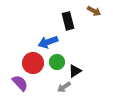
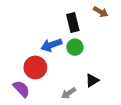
green circle: (57, 62) -> (75, 47), moved
black triangle: (75, 71) -> (92, 80), moved

